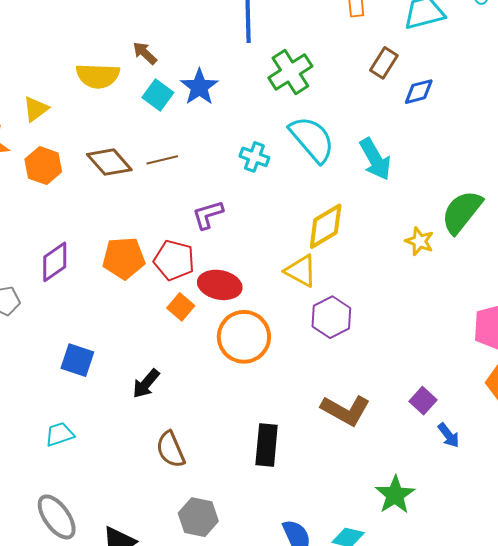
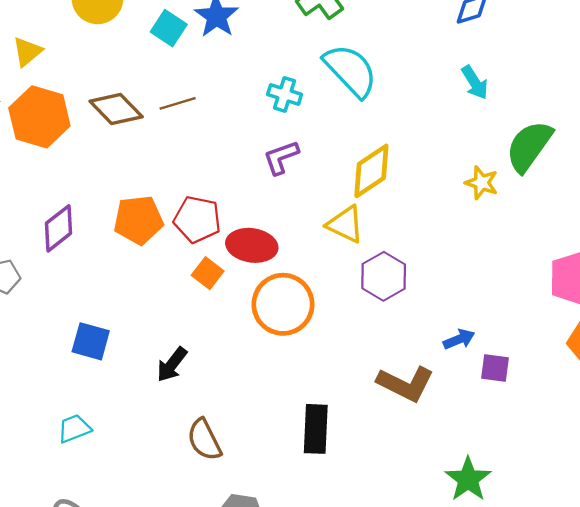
cyan arrow: (375, 159) -> (475, 82), moved, size x0.7
orange hexagon: (43, 166) -> (39, 117), size x1.4
purple L-shape: (208, 215) -> (281, 157), moved
purple square: (423, 401) -> (495, 368), turned -32
blue arrow: (449, 435) -> (459, 339), moved, turned -72

